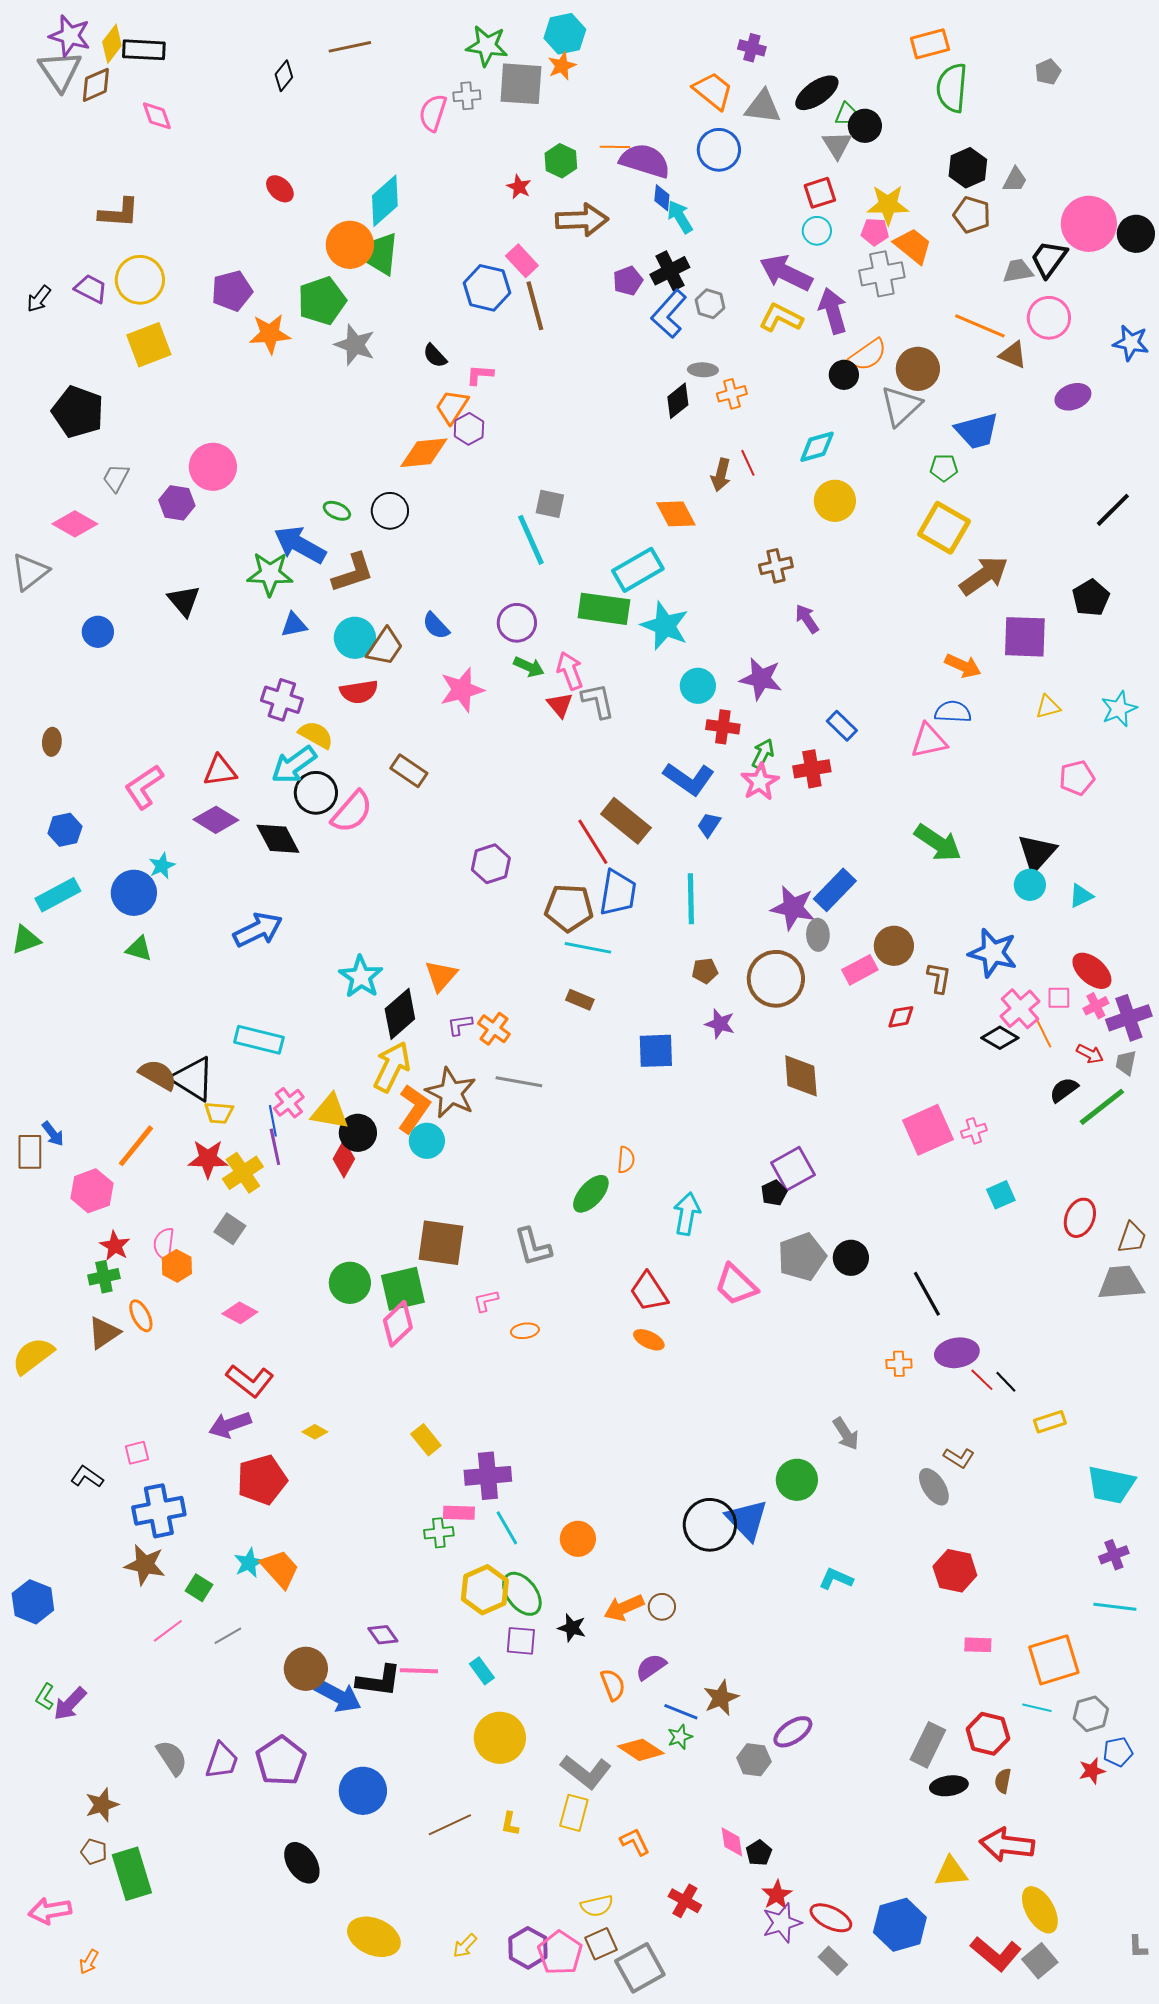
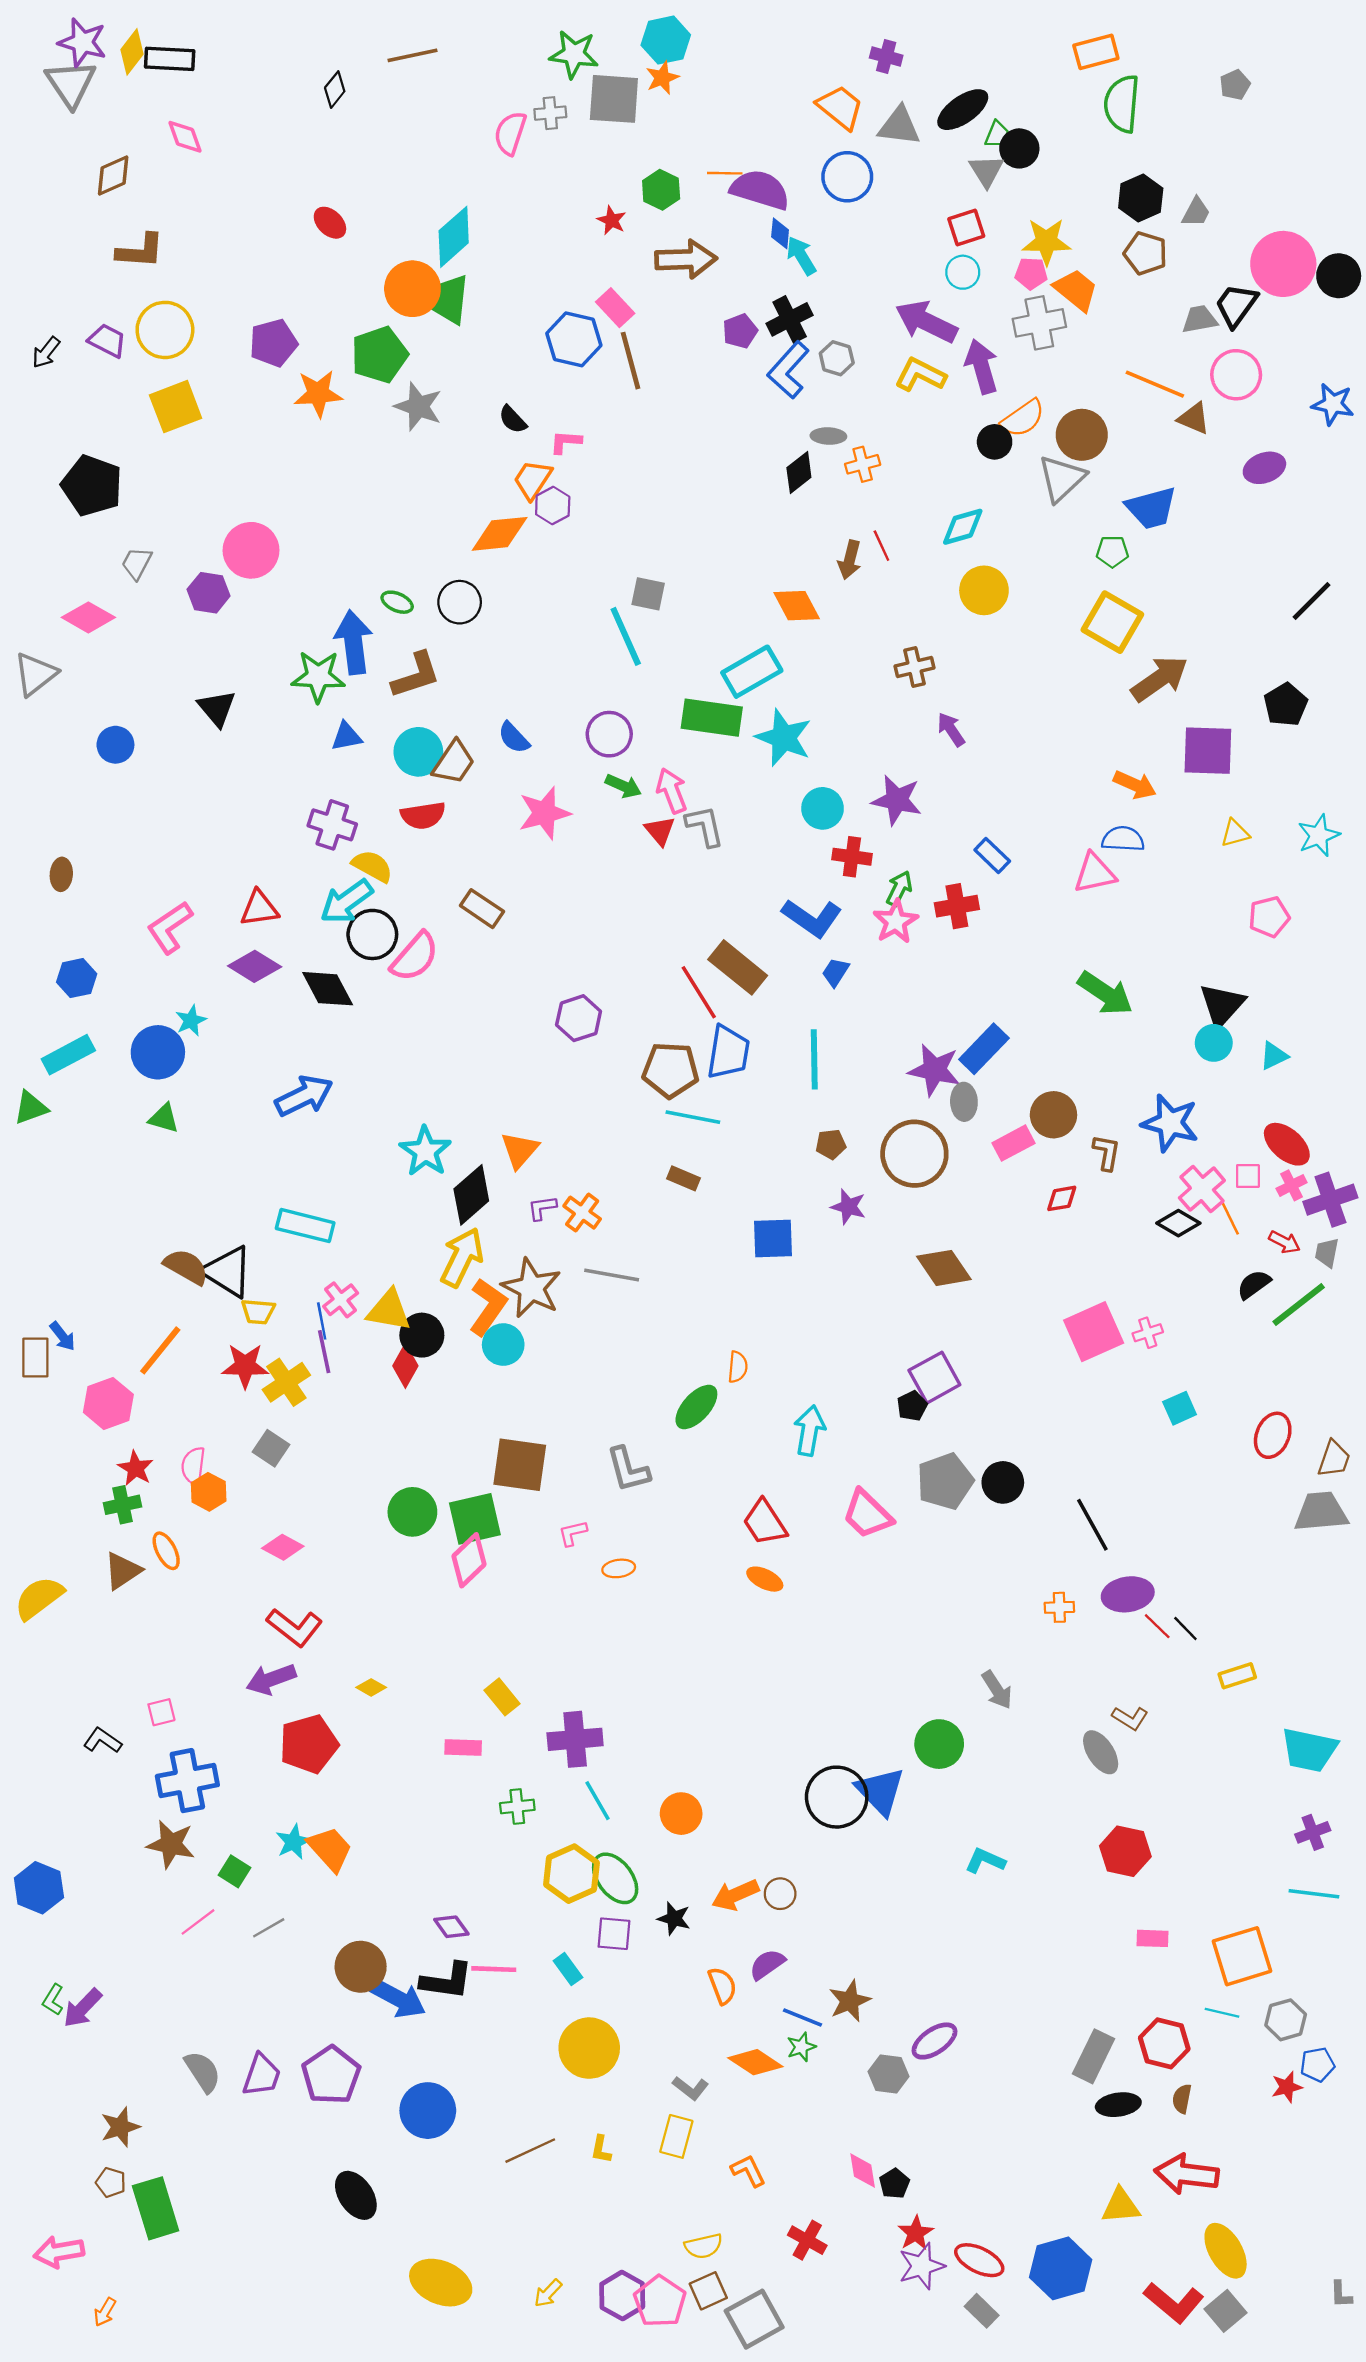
brown diamond: (96, 85) -> (113, 176), moved
blue arrow: (300, 545) -> (354, 642), turned 54
brown diamond: (801, 1076) -> (944, 1268), turned -30
pink rectangle: (459, 1513) -> (463, 1748), moved
gray L-shape: (586, 1772) -> (691, 2088), size x0.6

